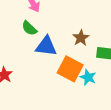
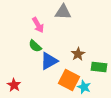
blue triangle: (46, 46) -> (49, 61), turned -36

